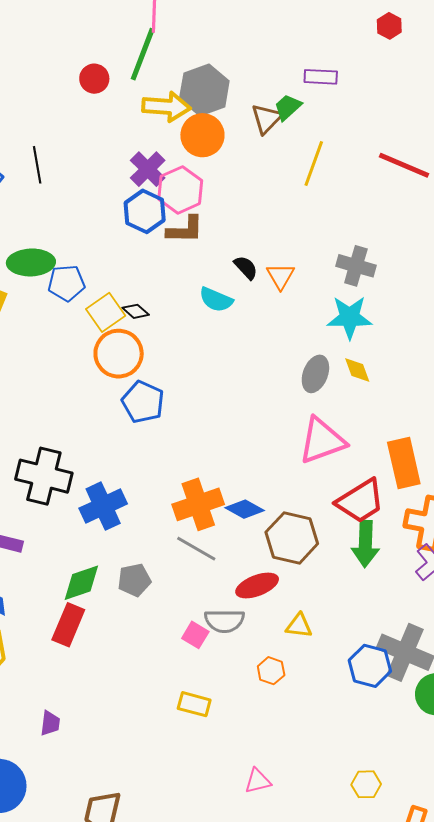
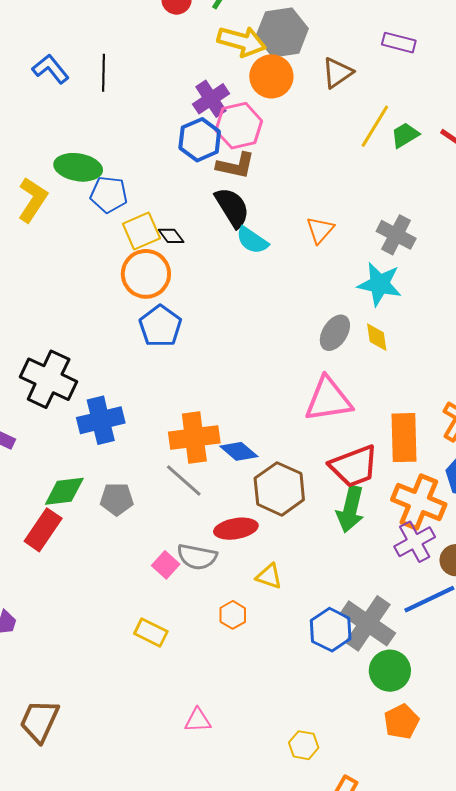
green trapezoid: (288, 107) -> (405, 135), moved
black semicircle: (246, 267) -> (232, 207), moved, size x1.6

